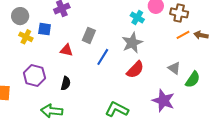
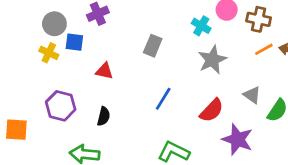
gray circle: (20, 16) -> (54, 24), moved
gray rectangle: (89, 35) -> (153, 46), moved
gray star: (132, 43) -> (212, 60), moved
blue line: (103, 57) -> (163, 99), moved
red semicircle: (135, 70) -> (212, 110), moved

